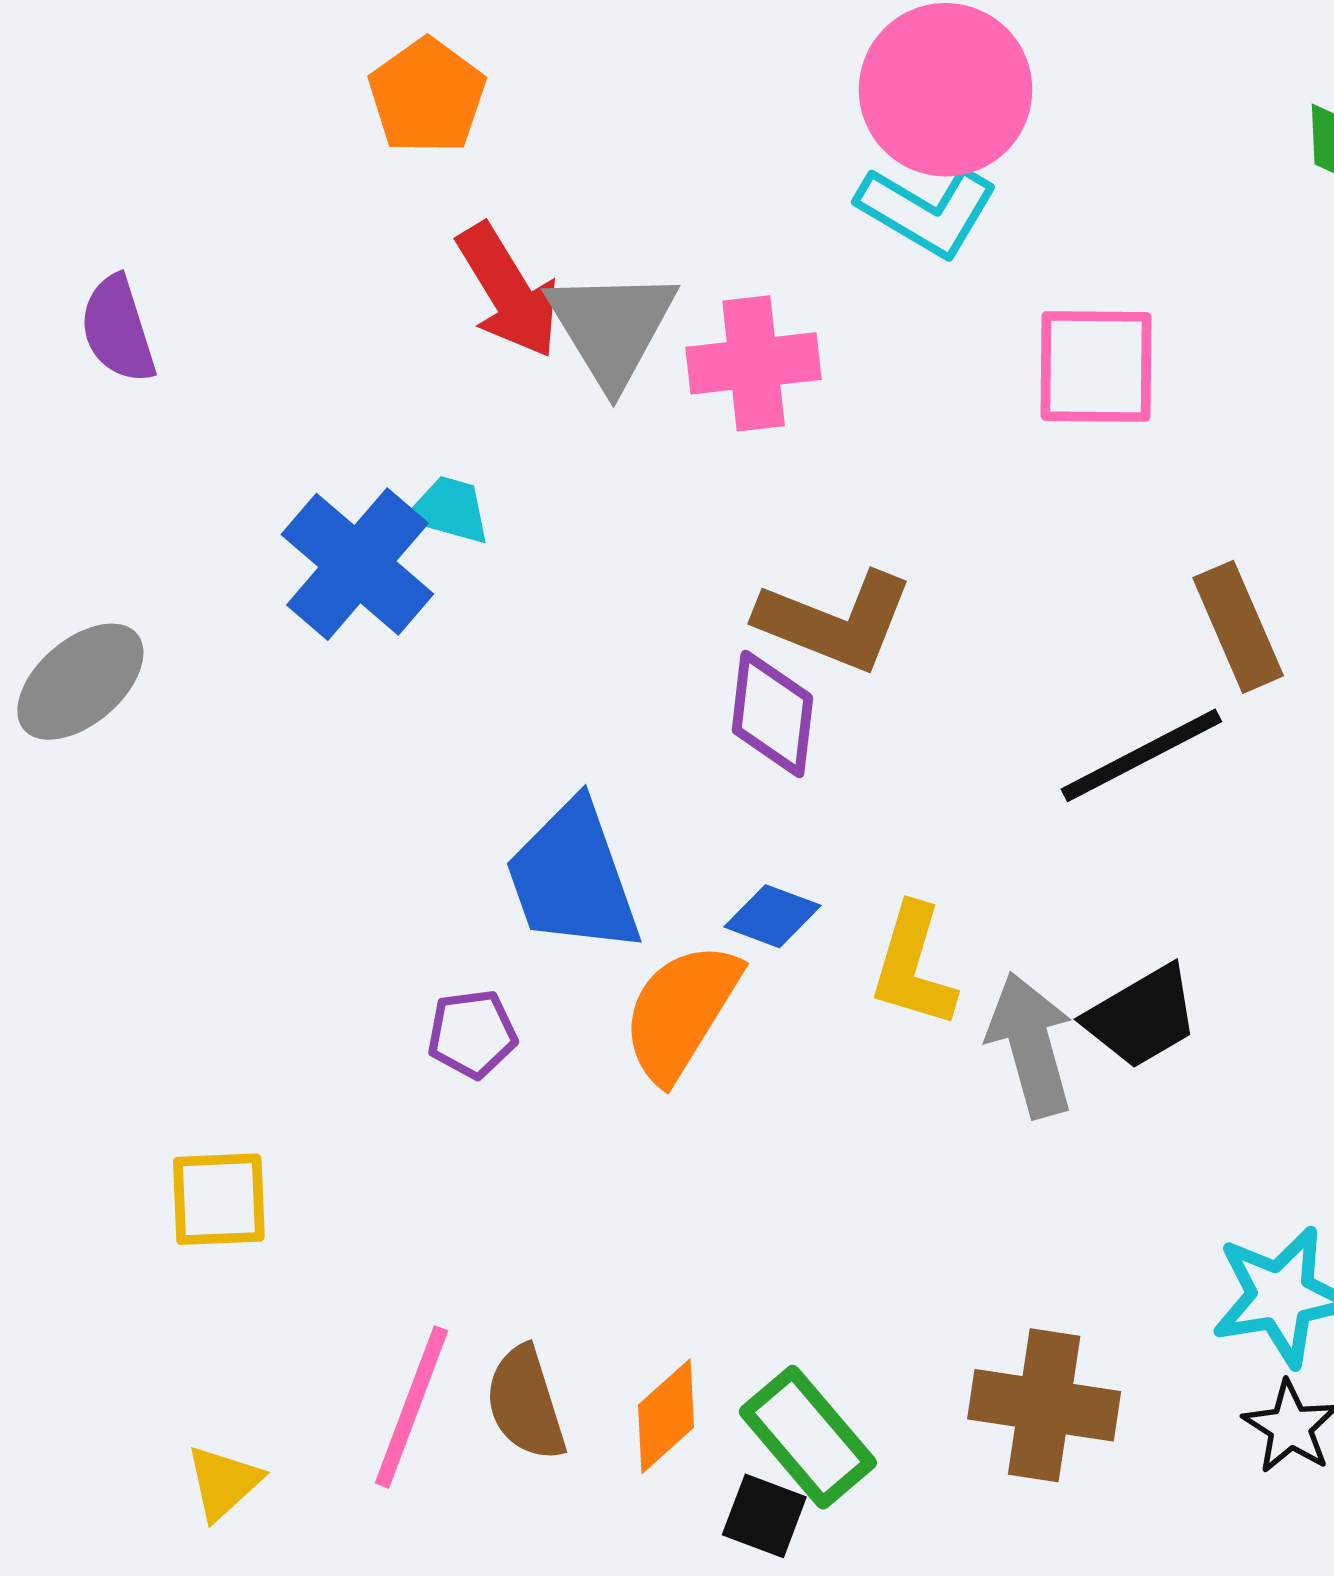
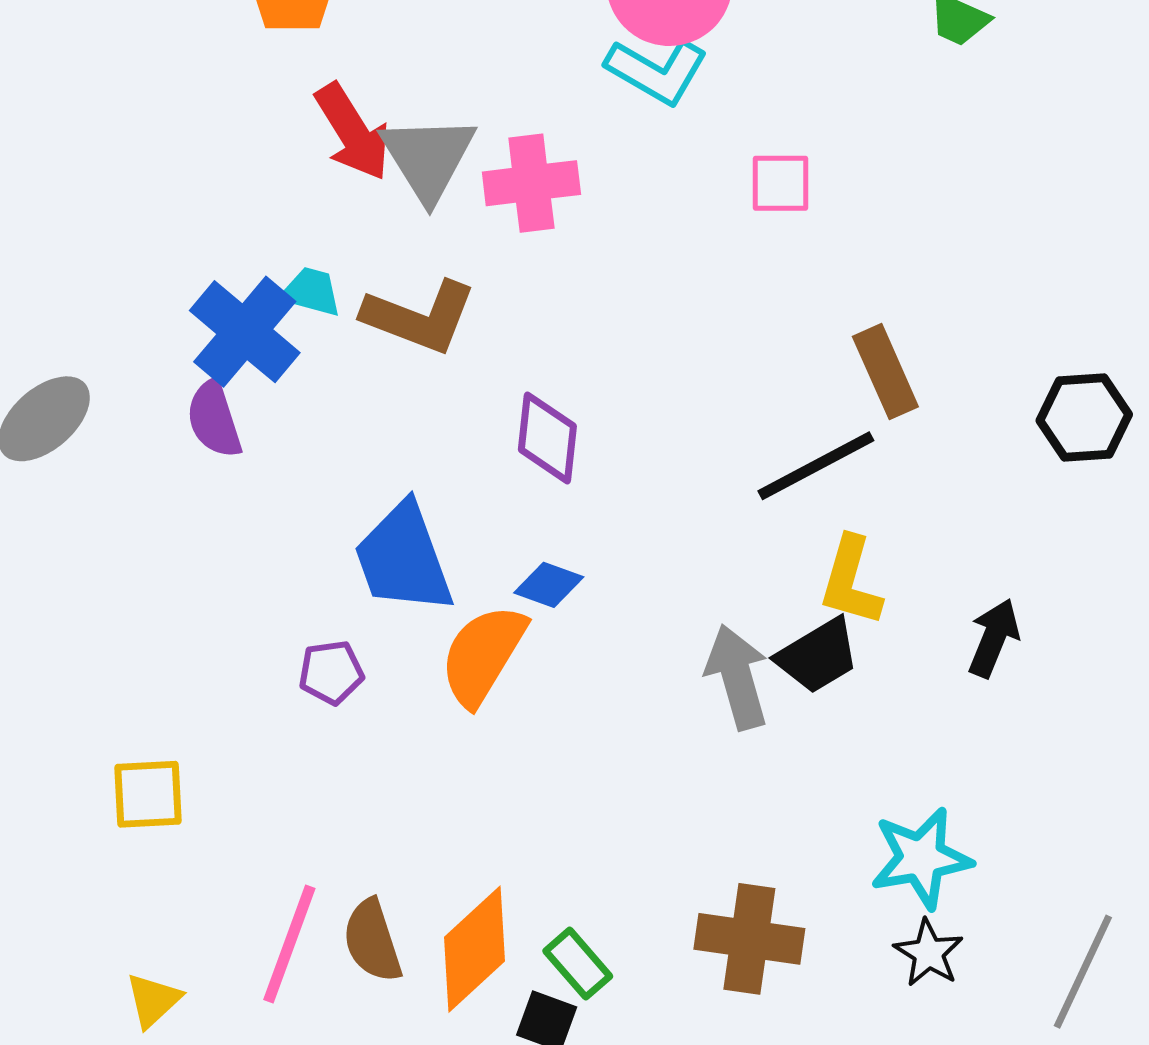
purple semicircle: (118, 329) -> (214, 419), moved
pink square: (1096, 366) -> (780, 183), size x0.7
brown L-shape: (835, 621) -> (420, 317), moved
yellow L-shape: (913, 966) -> (851, 581), moved
orange diamond: (666, 1416) -> (474, 949), size x1.5
green rectangle: (808, 1437) -> (578, 964), size x0.7

